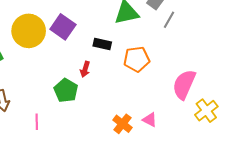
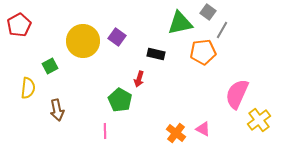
purple square: (63, 27) -> (117, 37), size x0.7
orange pentagon: (137, 59) -> (203, 52), moved
pink line: (37, 122) -> (105, 131), moved

